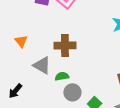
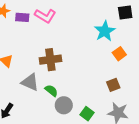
green semicircle: (62, 76) -> (51, 91), turned 56

